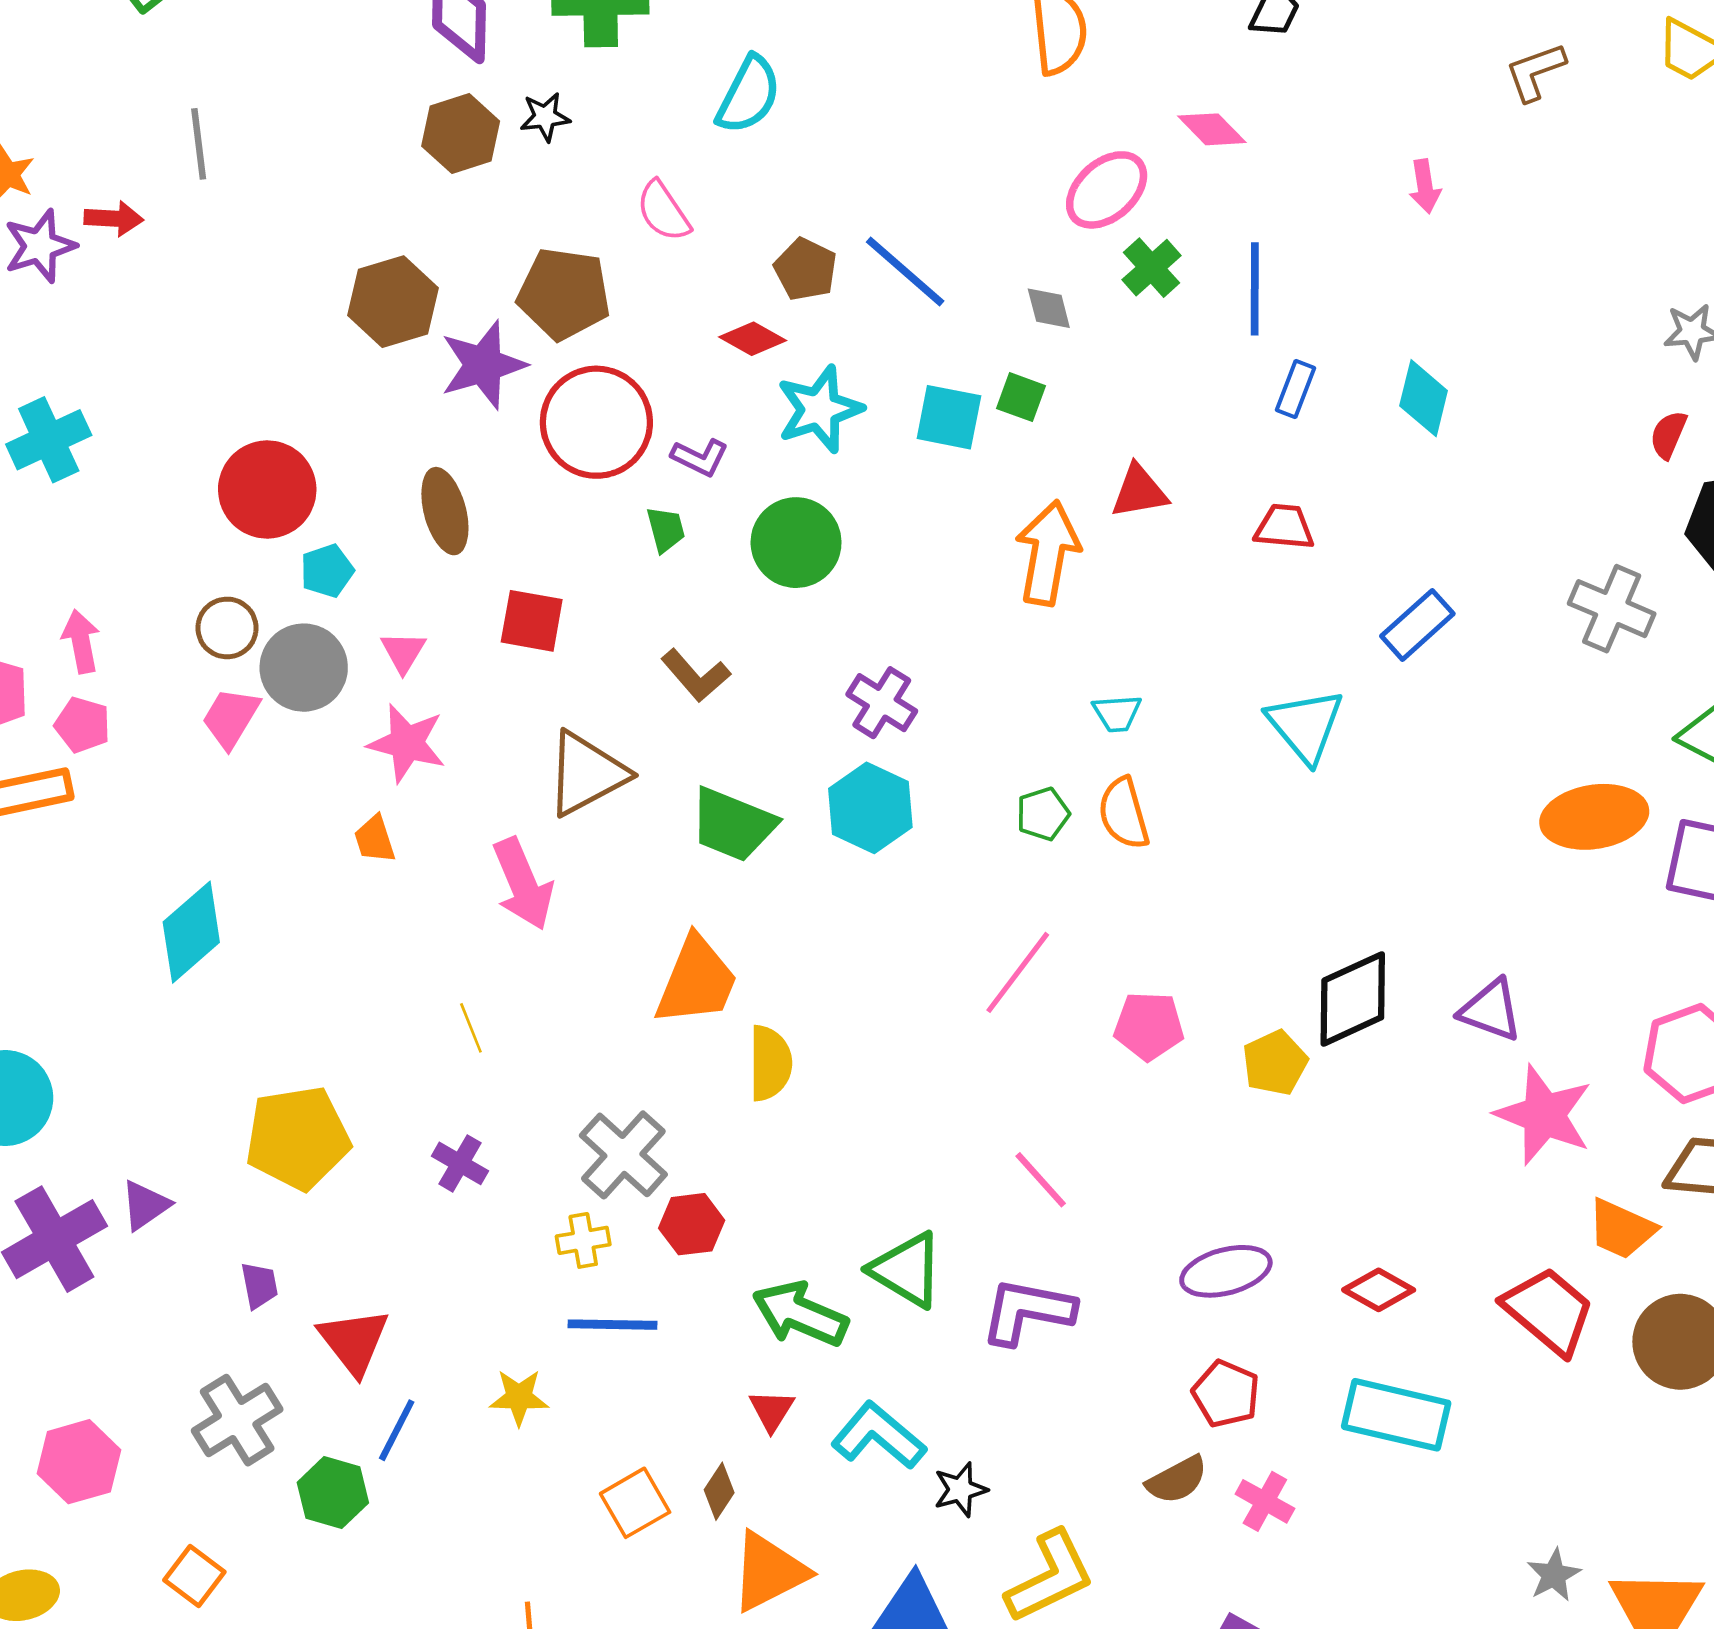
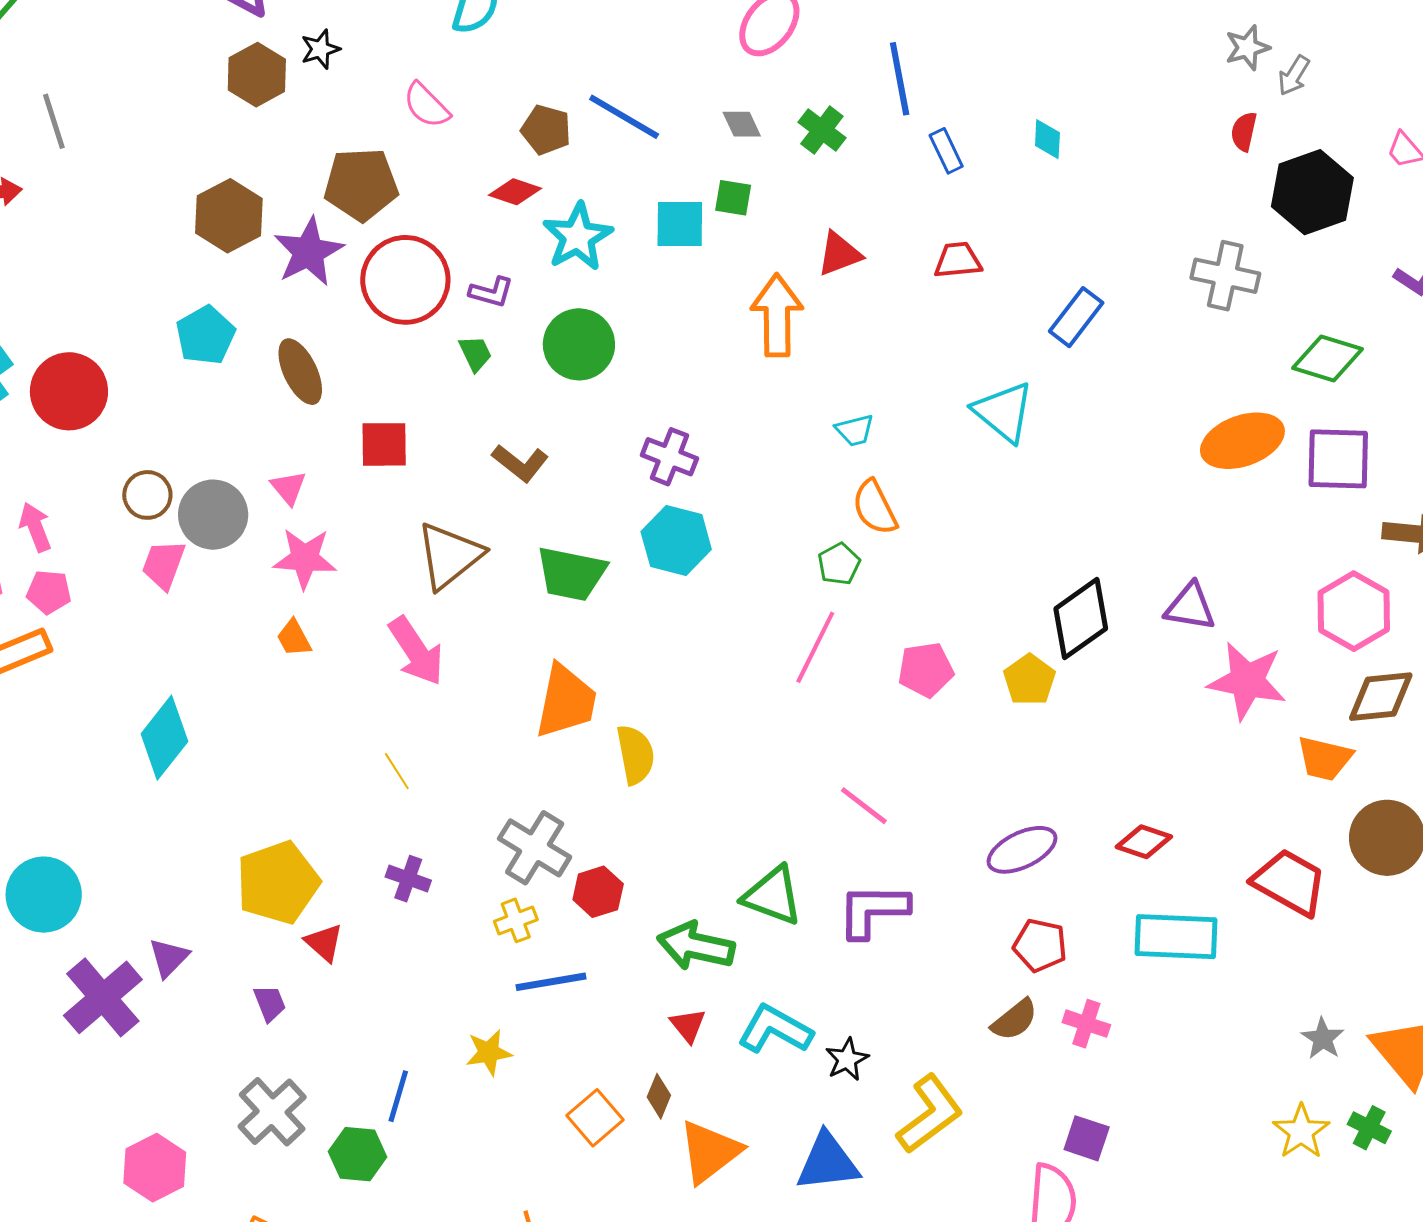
green cross: (1151, 268) -> (822, 130), moved
blue rectangle: (1295, 389) -> (946, 151), turned -36
cyan diamond: (1424, 398) -> (1047, 139), size x0.7
red circle: (267, 489) -> (69, 391), moved
cyan pentagon: (327, 571) -> (205, 335), moved, size x1.4
green pentagon: (1043, 814) -> (839, 564), moved
red trapezoid: (1549, 1311) -> (1290, 882), moved
red triangle: (354, 1341) -> (324, 943), moved, size x0.7

